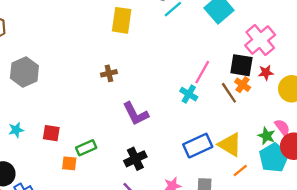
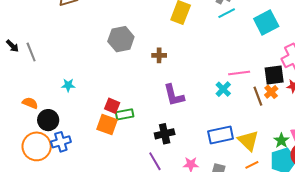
black square: (241, 65) -> (274, 75), turned -30
gray hexagon: (24, 72) -> (121, 39), moved
pink line: (202, 72) -> (239, 73), turned 40
red square: (51, 133) -> (112, 106), moved
orange square: (69, 163) -> (107, 124), size x1.5

